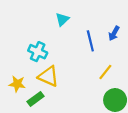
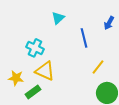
blue arrow: (114, 33) -> (109, 23), moved

